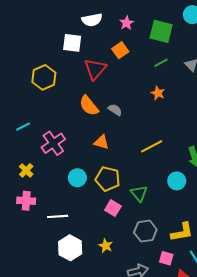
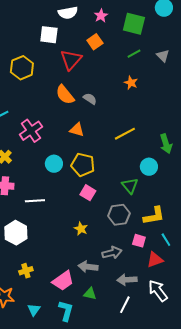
green triangle: (139, 193) -> (130, 186), moved
white hexagon: (70, 248) -> (16, 233), moved

